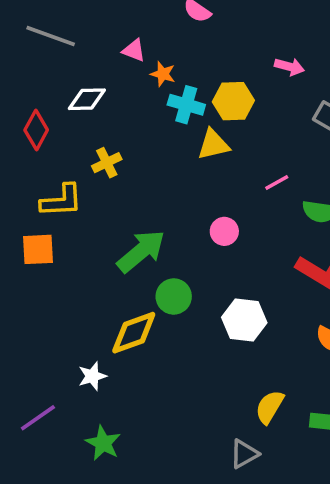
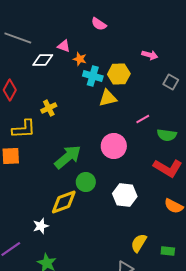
white diamond: (87, 99) -> (43, 60), moved
pink circle: (224, 231) -> (114, 146), size x1.6

